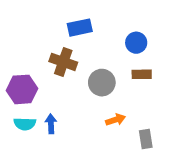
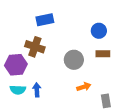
blue rectangle: (80, 28) -> (45, 20), moved
brown cross: (63, 62) -> (35, 47), moved

